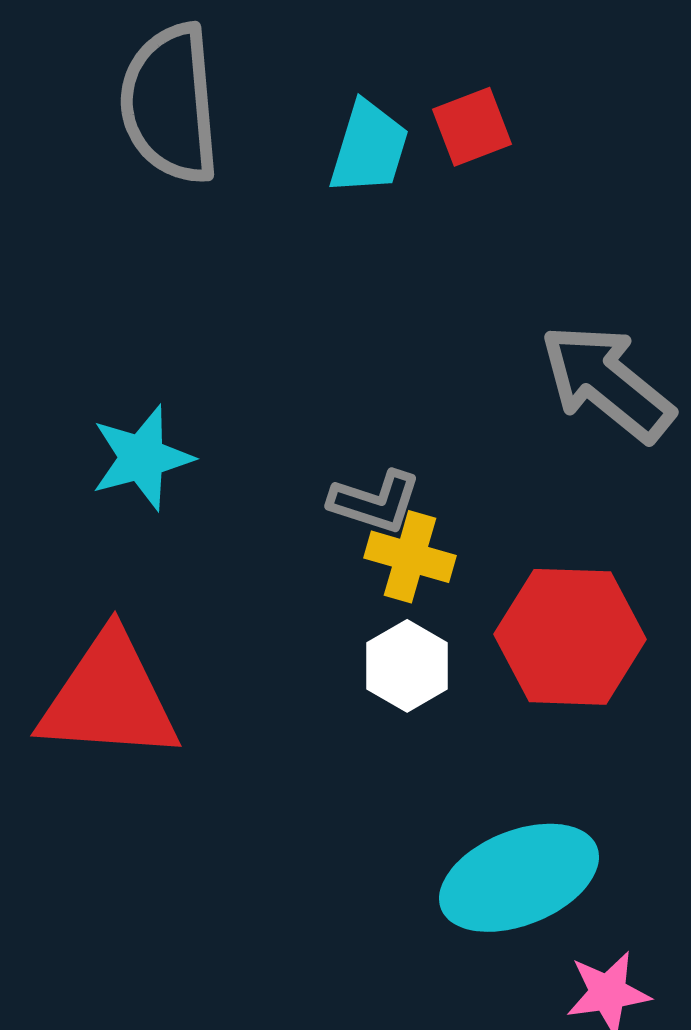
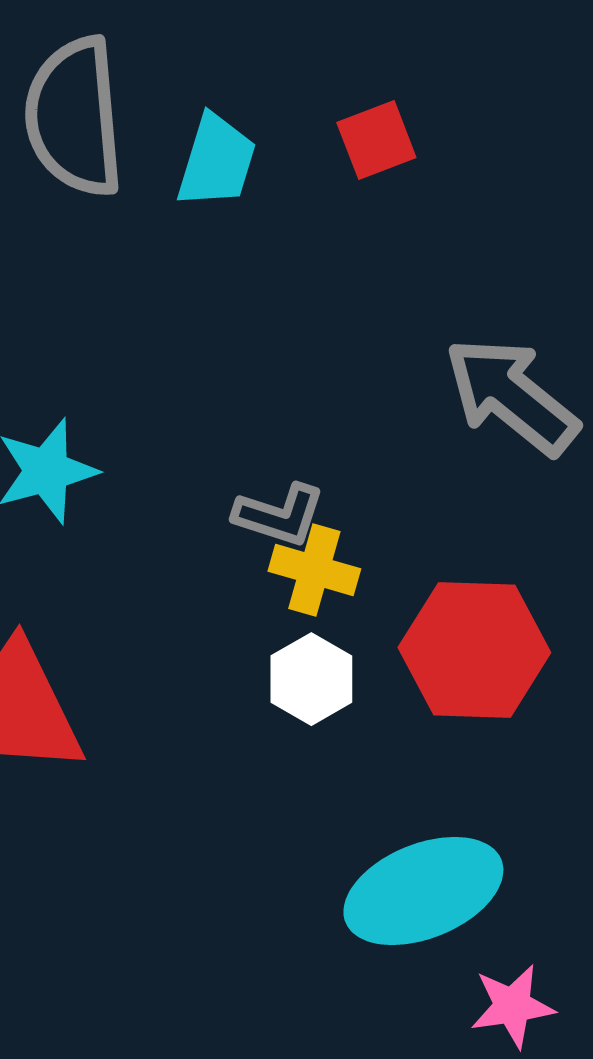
cyan trapezoid: (369, 148) -> (216, 161), moved

